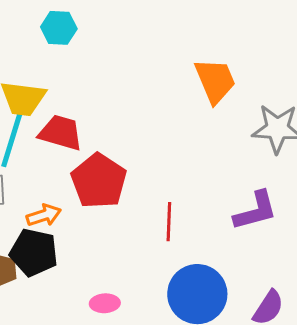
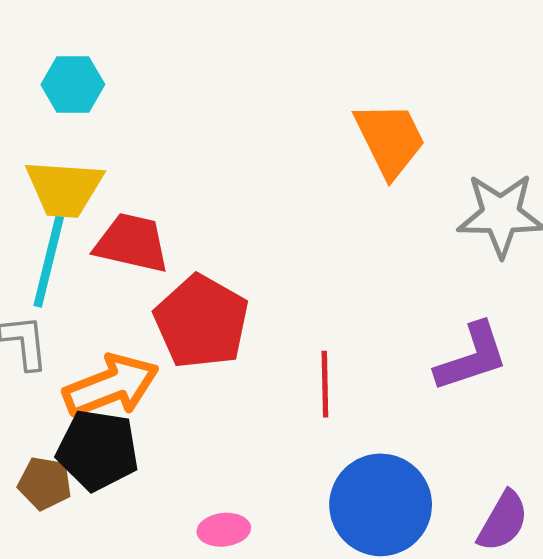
cyan hexagon: (59, 28) -> (73, 85), moved
orange arrow: (44, 215) -> (111, 386), size x1.6

